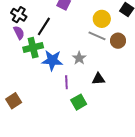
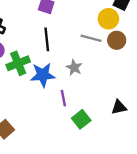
yellow circle: (102, 19) -> (108, 19), moved
black line: (44, 26) -> (47, 39), moved, turned -30
black triangle: (98, 79) -> (119, 107), moved

